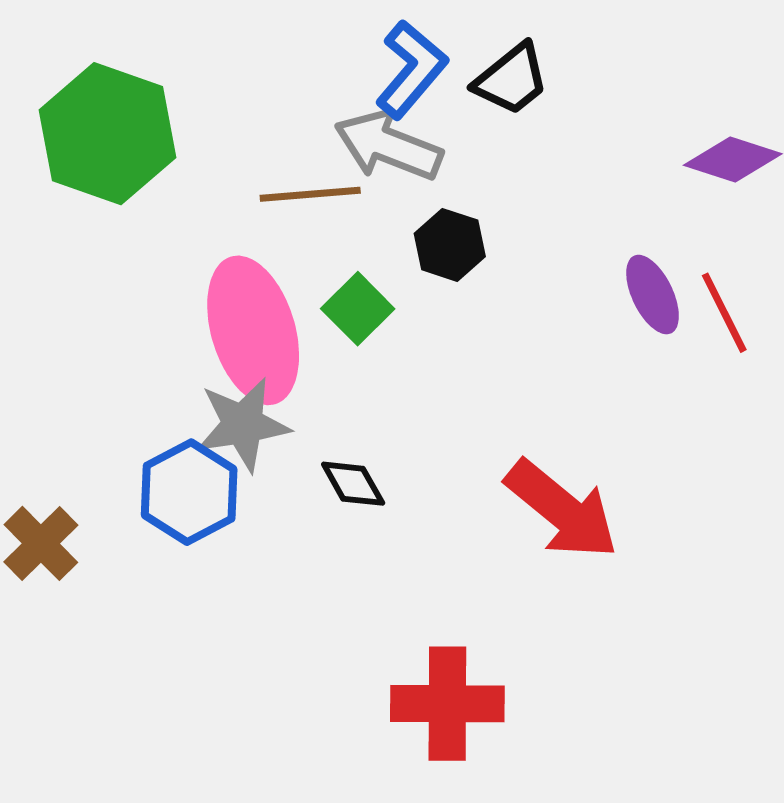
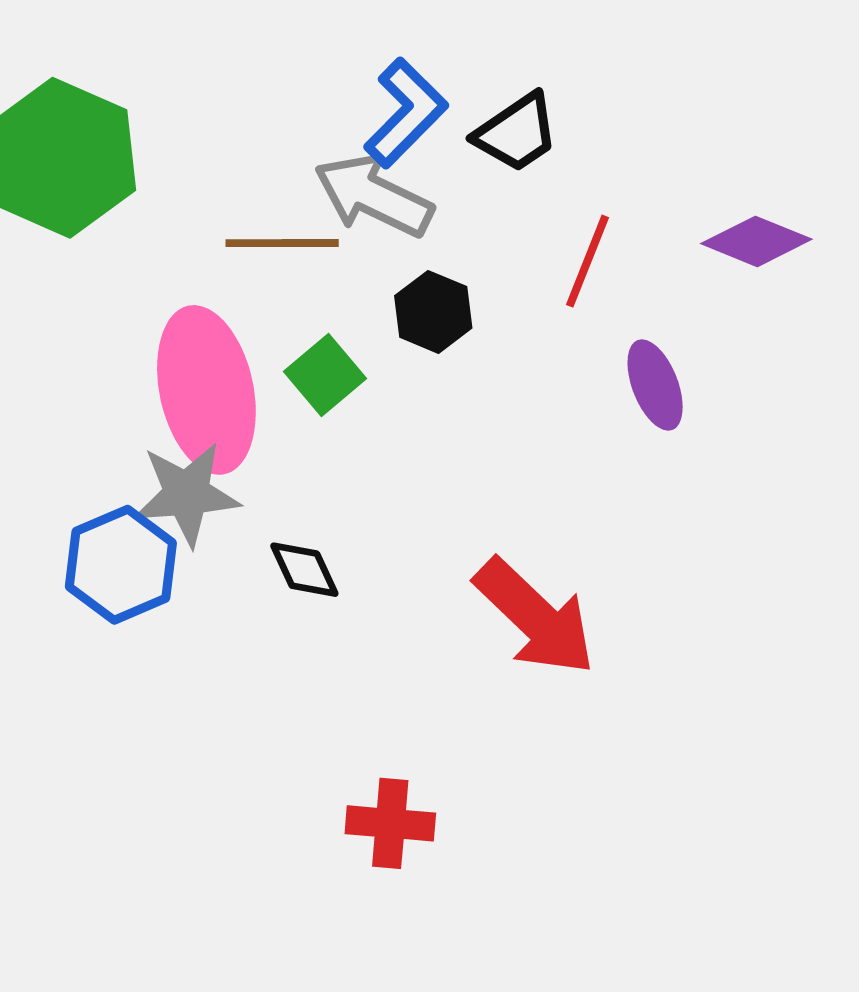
red line: (724, 313) -> (588, 261), moved, turned 44
red cross: (447, 704) -> (390, 823), size x0.7

